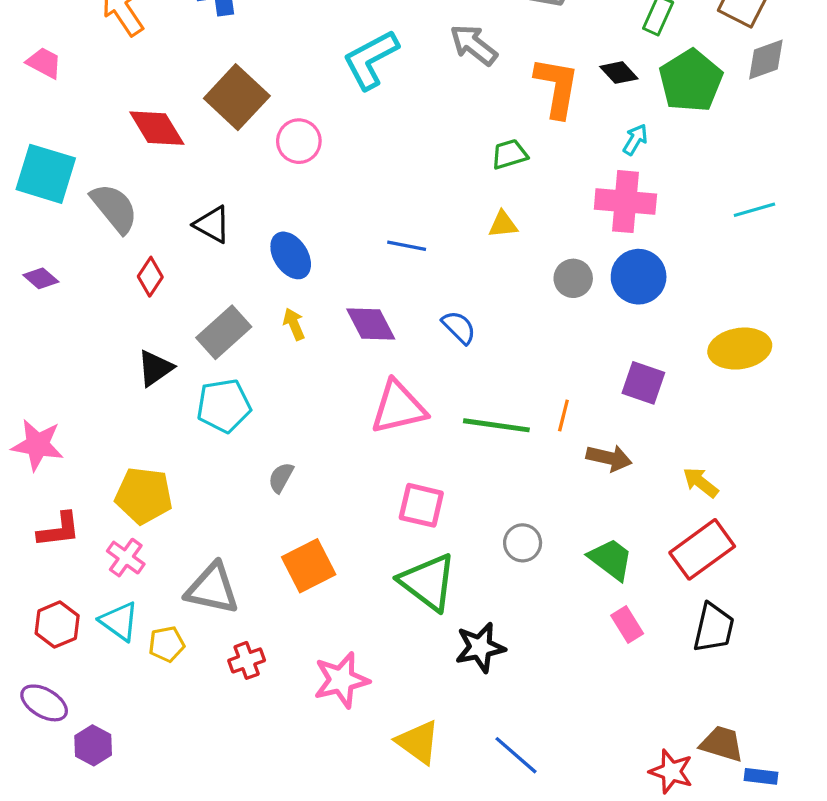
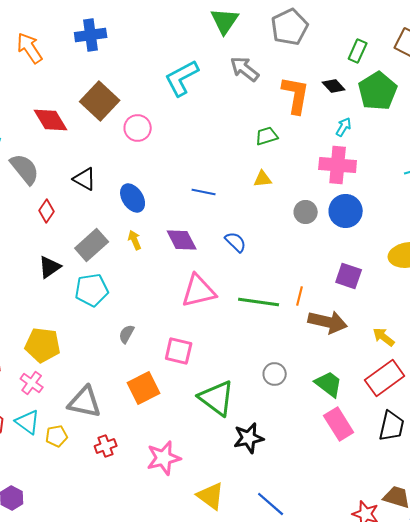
brown arrow: (609, 458) -> (328, 322), size x1.4
pink square: (421, 505) -> (179, 351), moved
pink rectangle: (627, 625) -> (339, 424), size x1.5

